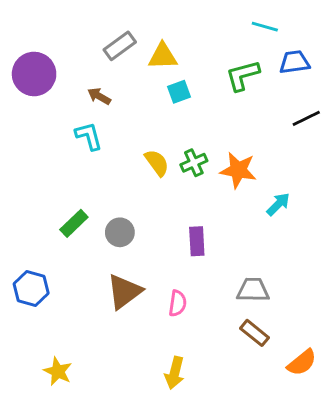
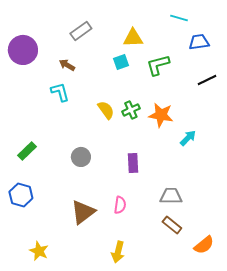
yellow triangle: (163, 56) -> (133, 38), moved
green L-shape: (243, 75) -> (158, 65), moved
green rectangle: (74, 223) -> (27, 151), moved
brown triangle: (124, 291) -> (83, 212), moved

